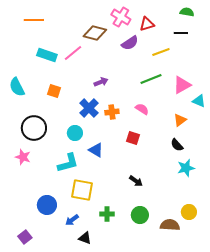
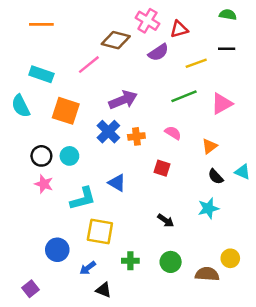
black line: (181, 33) -> (227, 49), moved
cyan rectangle: (47, 55) -> (41, 74), moved
purple arrow: (101, 82) -> (123, 100), size x1.6
orange square: (54, 91) -> (66, 111), size x1.6
cyan triangle: (199, 101) -> (242, 172), moved
orange triangle: (180, 120) -> (210, 146), moved
black circle: (34, 128) -> (41, 156), size x0.7
cyan circle: (75, 133) -> (69, 156), moved
pink star: (23, 157) -> (44, 184), moved
cyan star: (186, 168) -> (208, 208), moved

